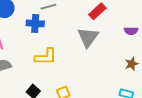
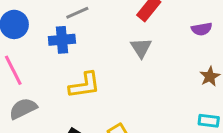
gray triangle: (88, 37) -> (141, 48), size x0.7

